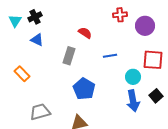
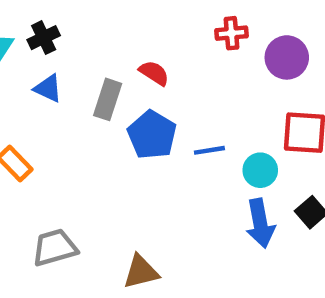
gray rectangle: (69, 56) -> (108, 99), moved
blue line: (110, 56) -> (209, 150), moved
blue pentagon: (84, 89) -> (152, 135), moved

